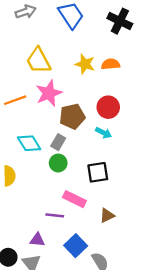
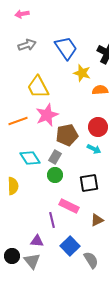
yellow star: (85, 64) -> (82, 73), moved
purple line: (55, 215) -> (52, 220), turned 70

